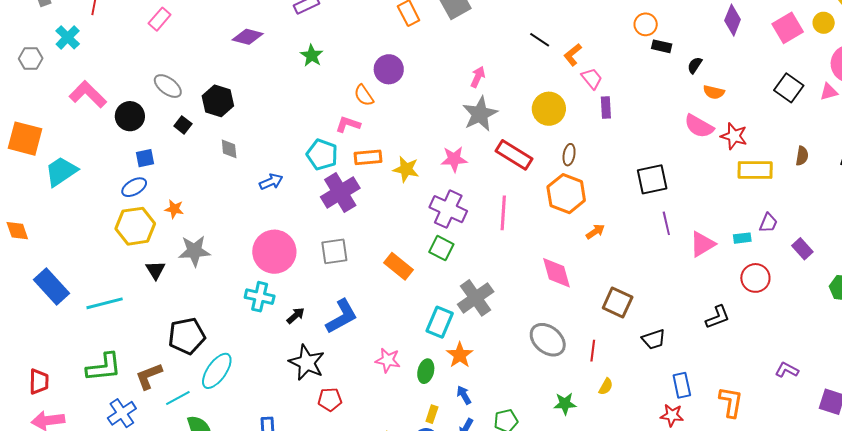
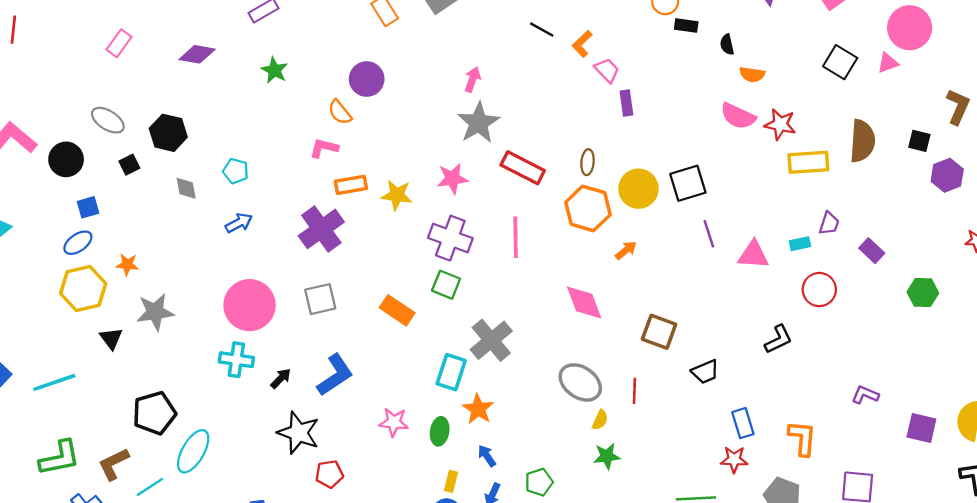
pink rectangle: (160, 19) -> (119, 43), moved
black semicircle: (695, 65) -> (727, 45), turned -42
yellow circle: (549, 109) -> (638, 189), moved
black square: (183, 125) -> (129, 165), turned 30
cyan pentagon: (322, 155) -> (236, 171), moved, size x0.7
brown semicircle: (802, 156) -> (862, 141), size x1.8
pink triangle: (702, 244) -> (753, 255), turned 40
yellow semicircle: (606, 387) -> (600, 420), moved

